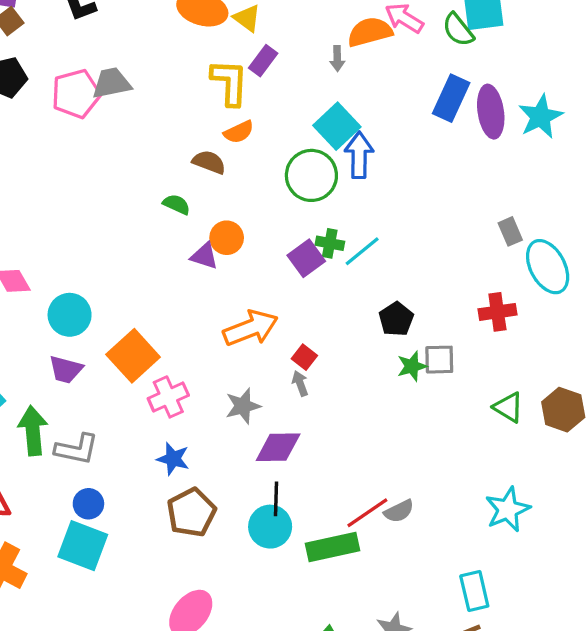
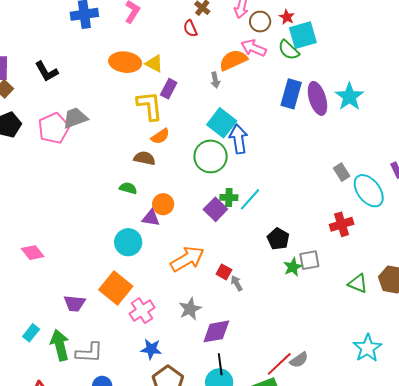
cyan circle: (70, 315) -> (128, 242), moved
gray arrow: (300, 383) -> (237, 283), moved

